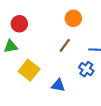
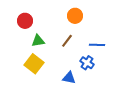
green triangle: (11, 46) -> (38, 41), moved
blue triangle: (58, 85) -> (69, 78), moved

